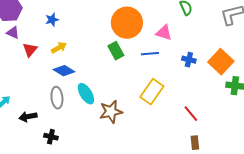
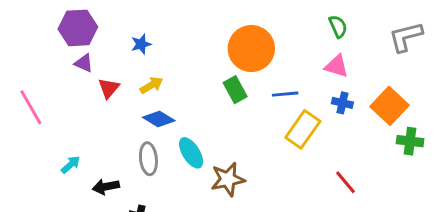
pink triangle: (164, 33) -> (337, 66), moved
yellow rectangle: (152, 92) -> (303, 129), moved

